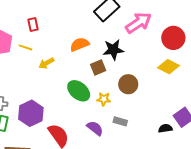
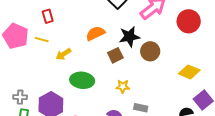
yellow diamond: (169, 67) -> (189, 72), moved
brown circle: (128, 84) -> (150, 51), moved
green ellipse: (79, 91) -> (82, 80), moved, turned -30

